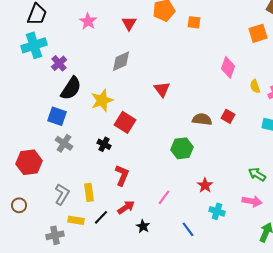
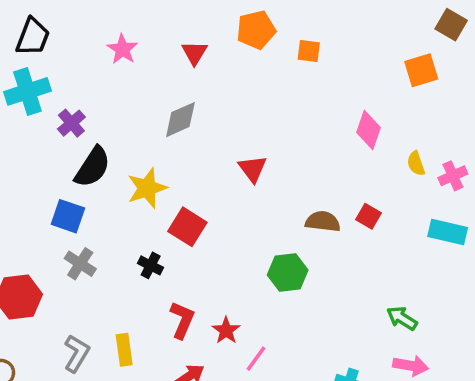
green arrow: (257, 174) -> (402, 318), moved
red star: (205, 185) -> (226, 330), moved

